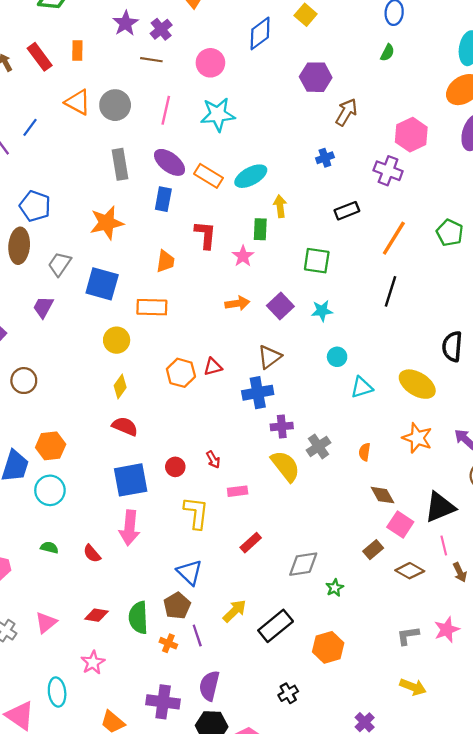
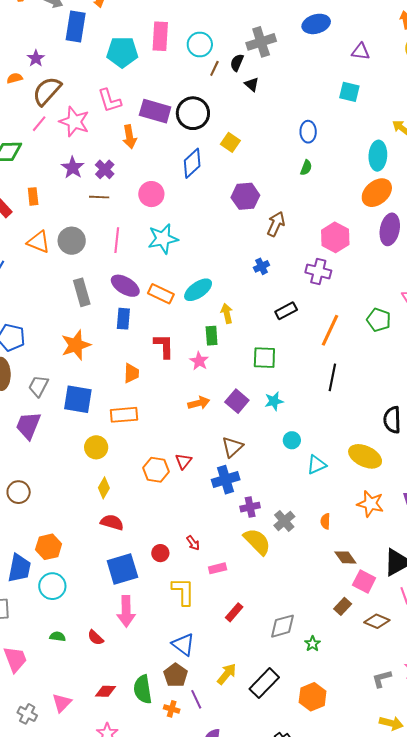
purple trapezoid: (43, 307) -> (28, 426), size x1.4
red triangle: (213, 367) -> (184, 461), turned -30

